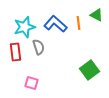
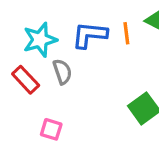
blue L-shape: (56, 24) -> (90, 35), turned -35
red rectangle: (16, 52) -> (26, 80), turned -36

